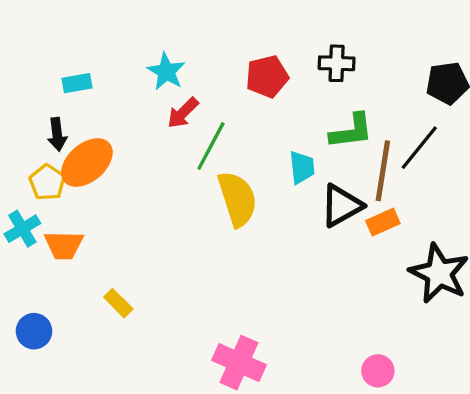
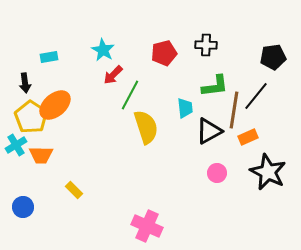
black arrow: (57, 134) -> (25, 83), moved
yellow pentagon: (47, 182) -> (31, 117), size x1.5
orange rectangle: (383, 222) -> (248, 137), moved
pink circle: (378, 371) -> (217, 173), moved

